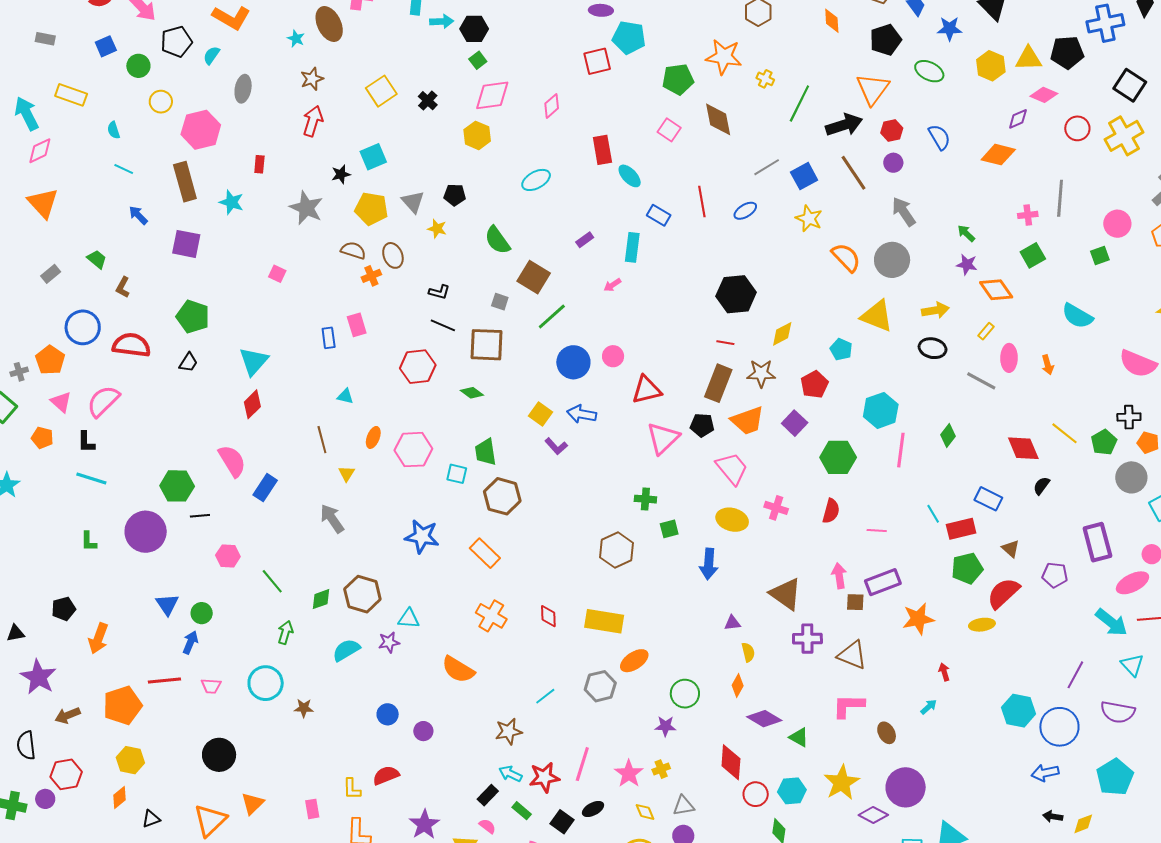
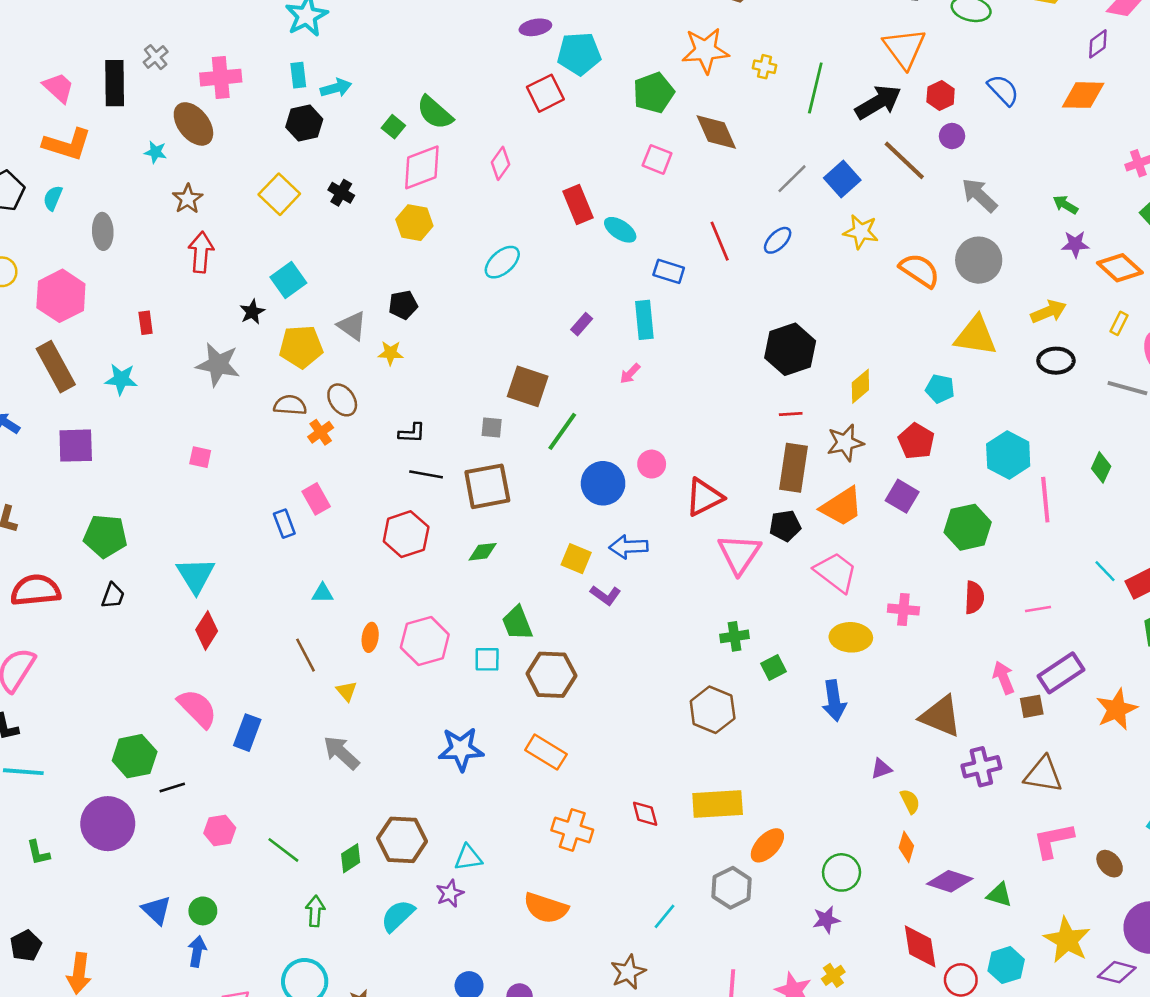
black hexagon: (474, 29) -> (304, 123), moved
green semicircle: (497, 240) -> (435, 113), moved
green diamond: (472, 393) -> (483, 552), turned -30

